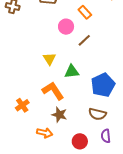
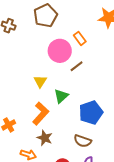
pink circle: (66, 27) -> (60, 51), size x1.5
green triangle: (72, 71) -> (61, 96), turned -42
orange L-shape: (53, 91) -> (41, 113), turned 70

